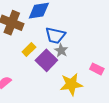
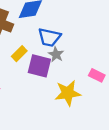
purple square: (46, 60) -> (39, 66), turned -30

